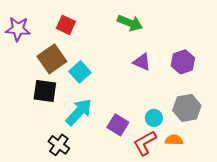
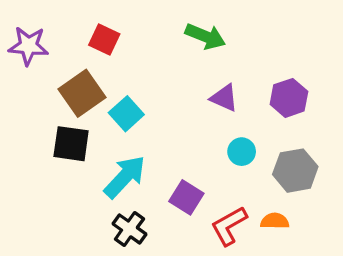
cyan circle: (154, 118) -> (242, 152), moved
black cross: (59, 145) -> (129, 229), moved

